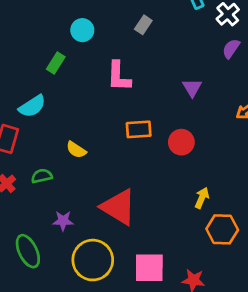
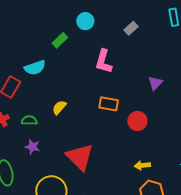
yellow semicircle: (76, 150) -> (59, 107), turned 84
yellow arrow: (202, 198) -> (142, 165), turned -133
purple star: (63, 221) -> (32, 147), moved

